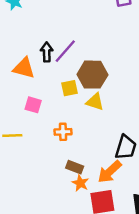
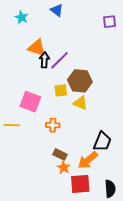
orange triangle: (24, 68) -> (37, 48), moved
pink square: (33, 105) -> (30, 102), size x1.5

